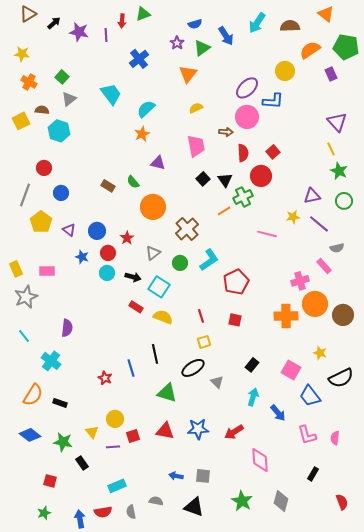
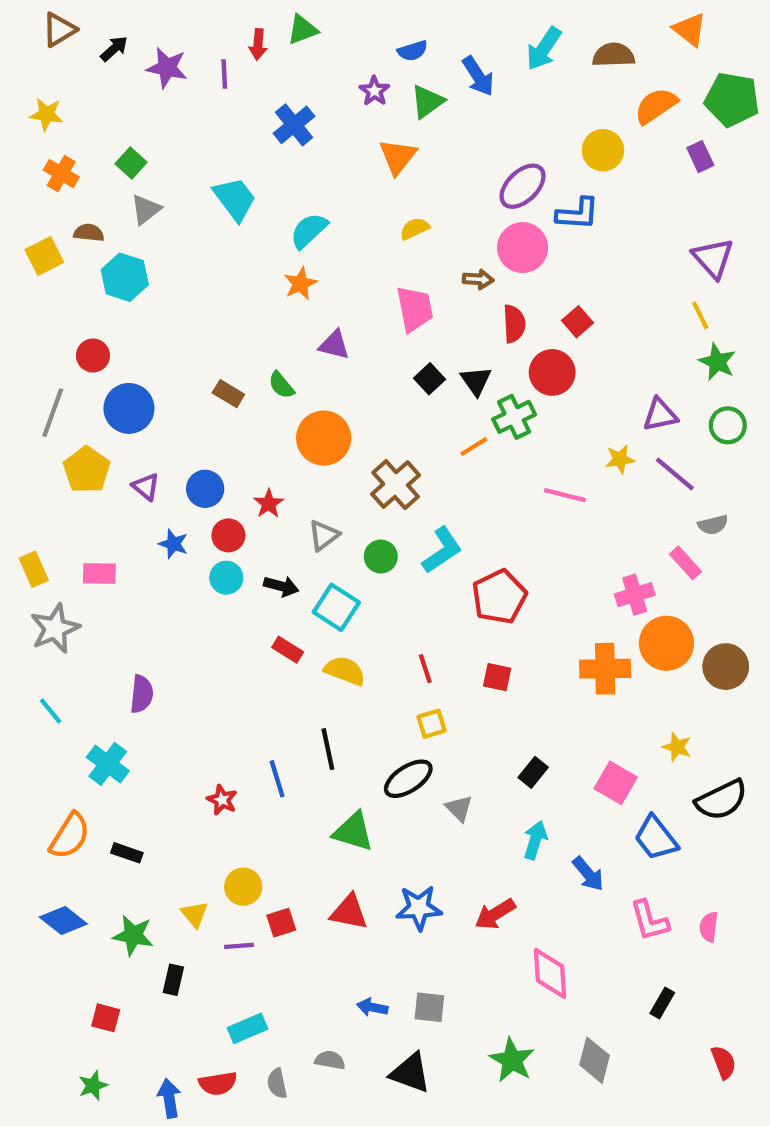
blue circle: (61, 193) -> (129, 408), size x1.5
black rectangle: (82, 463) -> (173, 980), turned 48

